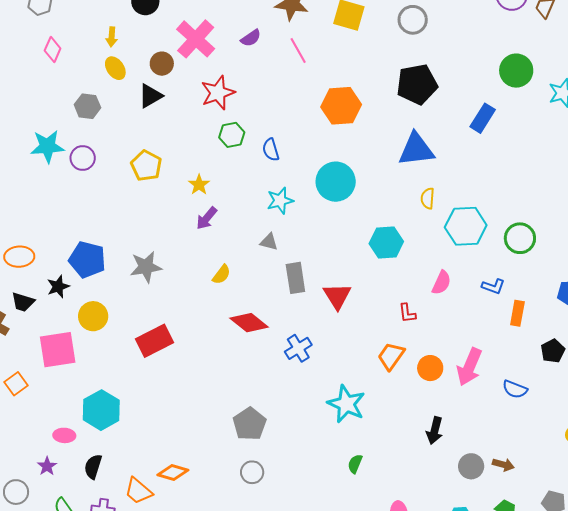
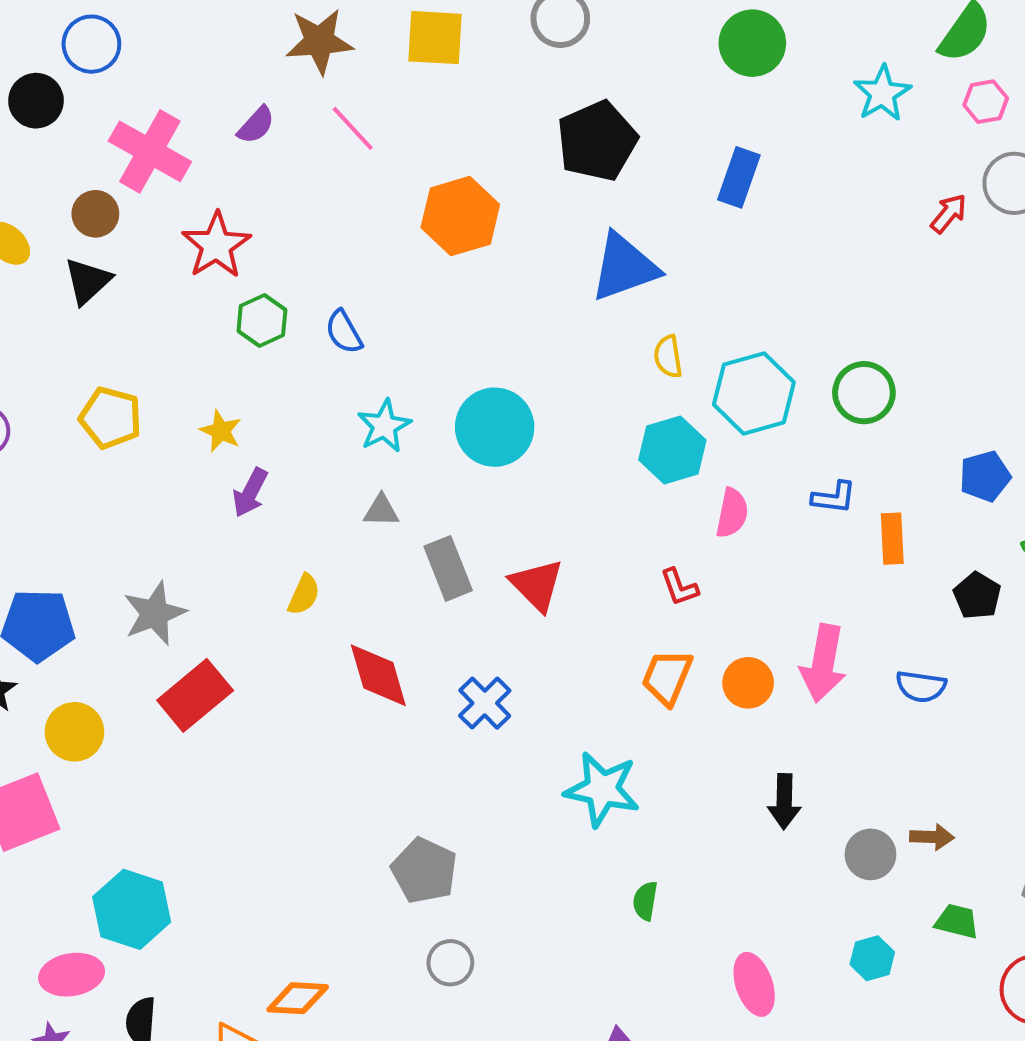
green circle: (516, 71) -> (752, 43), moved
cyan circle: (336, 182) -> (495, 427), moved
cyan hexagon: (386, 242) -> (672, 450), moved
red diamond: (249, 323) -> (378, 675), turned 48
red rectangle: (154, 341) -> (195, 695), moved
pink ellipse: (64, 435) -> (72, 975), size x1.4

